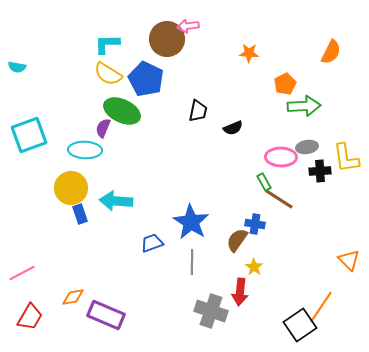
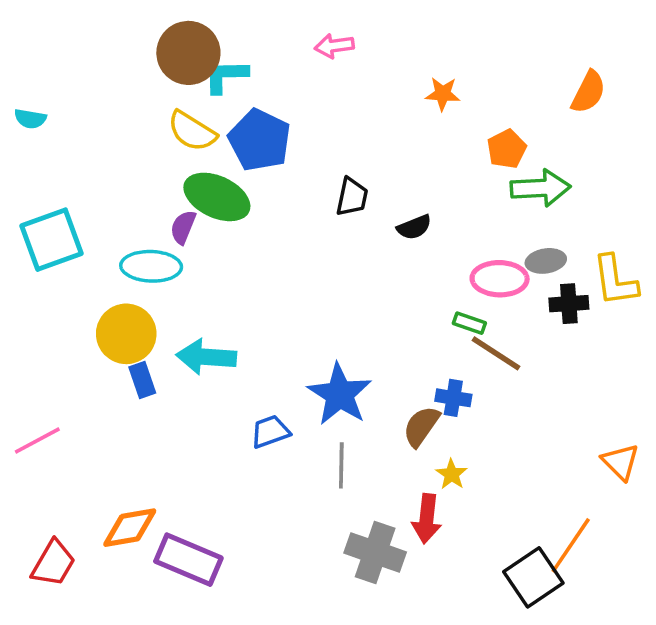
brown circle: (167, 39) -> (188, 53), moved
cyan L-shape: (107, 44) -> (226, 76), moved
green rectangle: (264, 182) -> (469, 323), turned -42
pink line: (22, 273) -> (37, 441), moved
orange diamond: (73, 297) -> (130, 528), size x1.4

